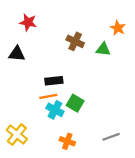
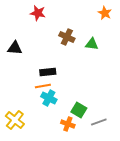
red star: (28, 22) -> (38, 13), moved
orange star: (118, 28) -> (105, 13), moved
green square: (75, 103) -> (79, 110), moved
orange cross: (67, 141) -> (68, 124), moved

